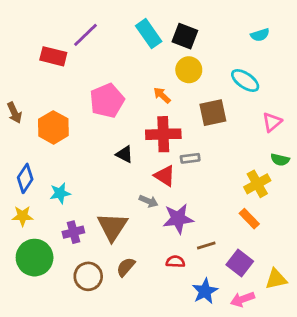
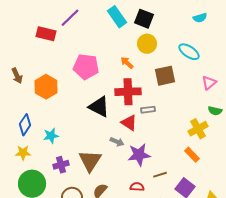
pink pentagon: (107, 101) -> (86, 67), turned 30
black triangle: (124, 154) -> (99, 107), size x1.6

